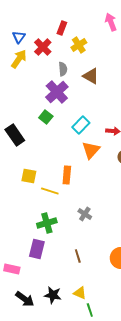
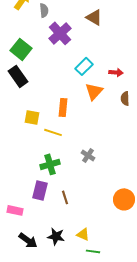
gray semicircle: (63, 69) -> (44, 10), moved
green square: (46, 117) -> (21, 49), moved, size x1.5
orange rectangle: (67, 175) -> (63, 107), moved
brown line: (78, 256) -> (65, 197), moved
green line: (90, 310) -> (93, 251), turned -64

